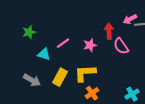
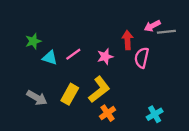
pink semicircle: (121, 46) -> (142, 58), turned 48
cyan triangle: (44, 54) -> (50, 58), moved
yellow L-shape: (85, 73) -> (99, 90), turned 145

